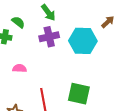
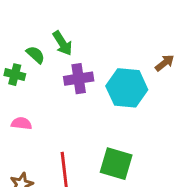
green arrow: (48, 13) -> (62, 43), moved
pink semicircle: (20, 68) -> (21, 123), moved

